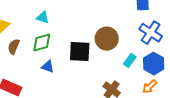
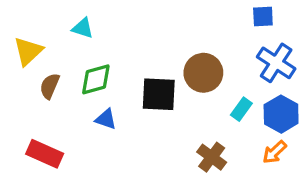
cyan triangle: (43, 18) -> (83, 28), moved

